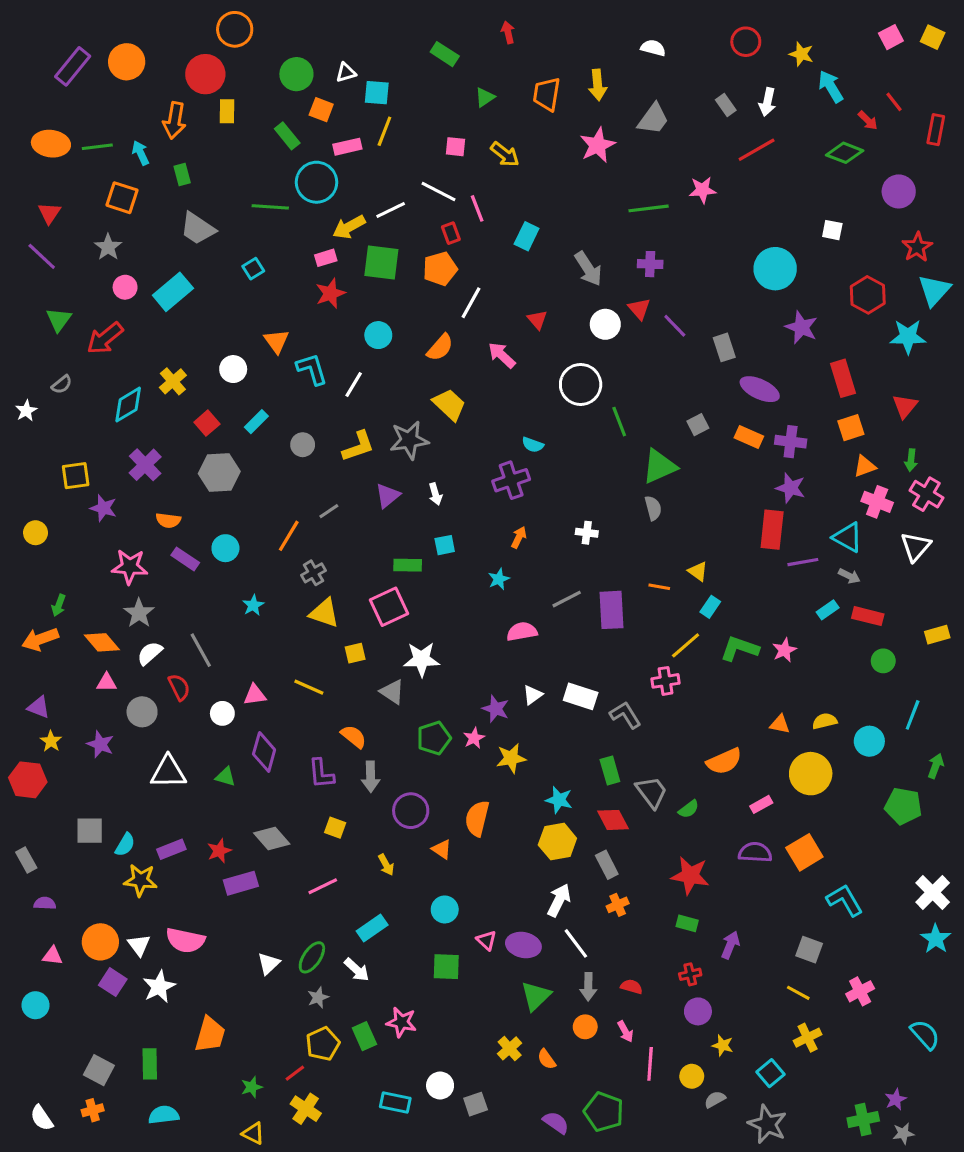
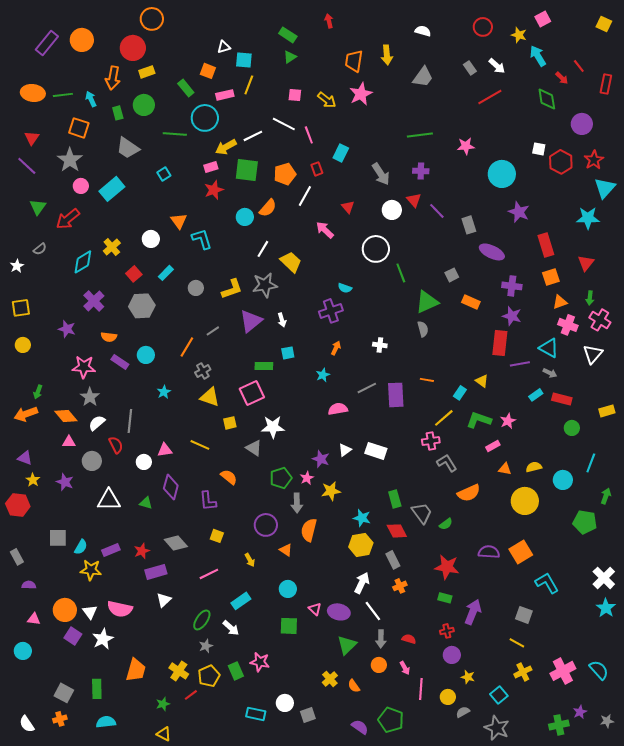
pink square: (891, 37) -> (543, 19), moved
green circle: (296, 74) -> (144, 105), moved
green triangle: (485, 97) -> (290, 57), moved
white arrow: (767, 102) -> (497, 66), turned -60
yellow rectangle: (227, 111) -> (147, 72), turned 70
pink star: (598, 145) -> (361, 94), moved
green diamond: (845, 153) -> (547, 99), turned 60
pink star: (703, 190) -> (466, 146), moved
red rectangle: (451, 233) -> (317, 169), moved
gray star: (108, 247) -> (70, 160), size x1.4
red hexagon: (868, 295) -> (561, 162), moved
orange semicircle: (440, 347) -> (268, 208), moved
white line: (354, 384) -> (263, 249), moved
orange rectangle: (749, 437) -> (471, 302), moved
yellow square: (76, 476) -> (21, 308), moved
purple triangle: (388, 496) -> (251, 321), size x1.4
yellow triangle: (698, 571) -> (482, 381), moved
gray line: (201, 650) -> (130, 421), turned 35
gray L-shape: (625, 715) -> (447, 463), moved
gray arrow: (371, 777) -> (297, 503), moved
pink rectangle: (761, 804) -> (493, 446), moved
purple arrow: (730, 945) -> (473, 612), size x1.4
white triangle: (269, 964) -> (164, 600), moved
pink cross: (860, 991) -> (563, 671), moved, size x1.4
yellow cross: (306, 1109) -> (179, 671), moved
gray star: (903, 1133) -> (607, 721), moved

